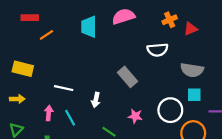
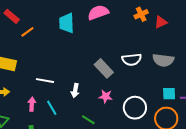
red rectangle: (30, 18) -> (12, 16), turned 42
white semicircle: (158, 50) -> (132, 60), moved
cyan square: (194, 95) -> (169, 94), moved
white circle: (170, 110) -> (135, 108), moved
pink star: (135, 116) -> (106, 97), moved

